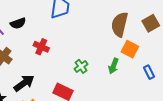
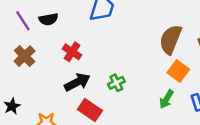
green arrow: (113, 66) -> (166, 99), moved
black arrow: (24, 83) -> (77, 82), moved

